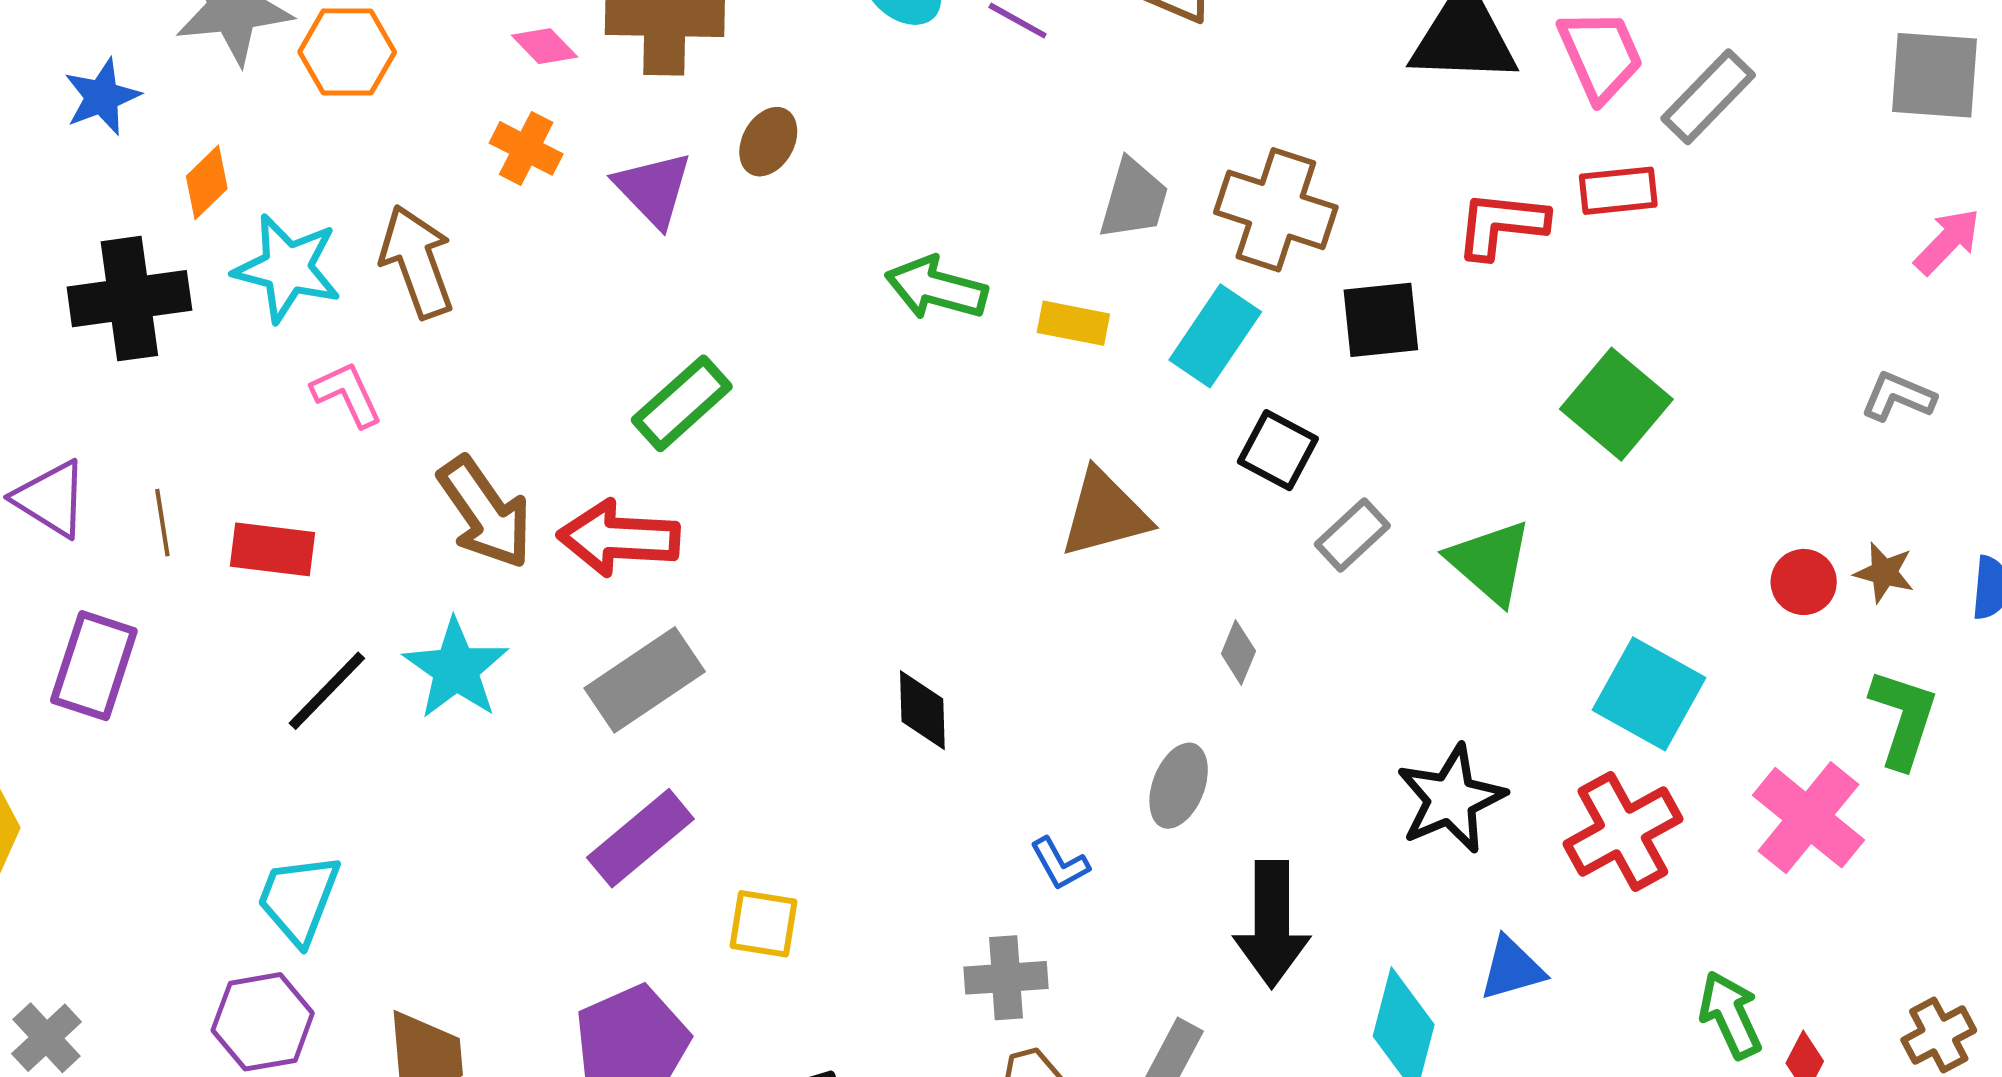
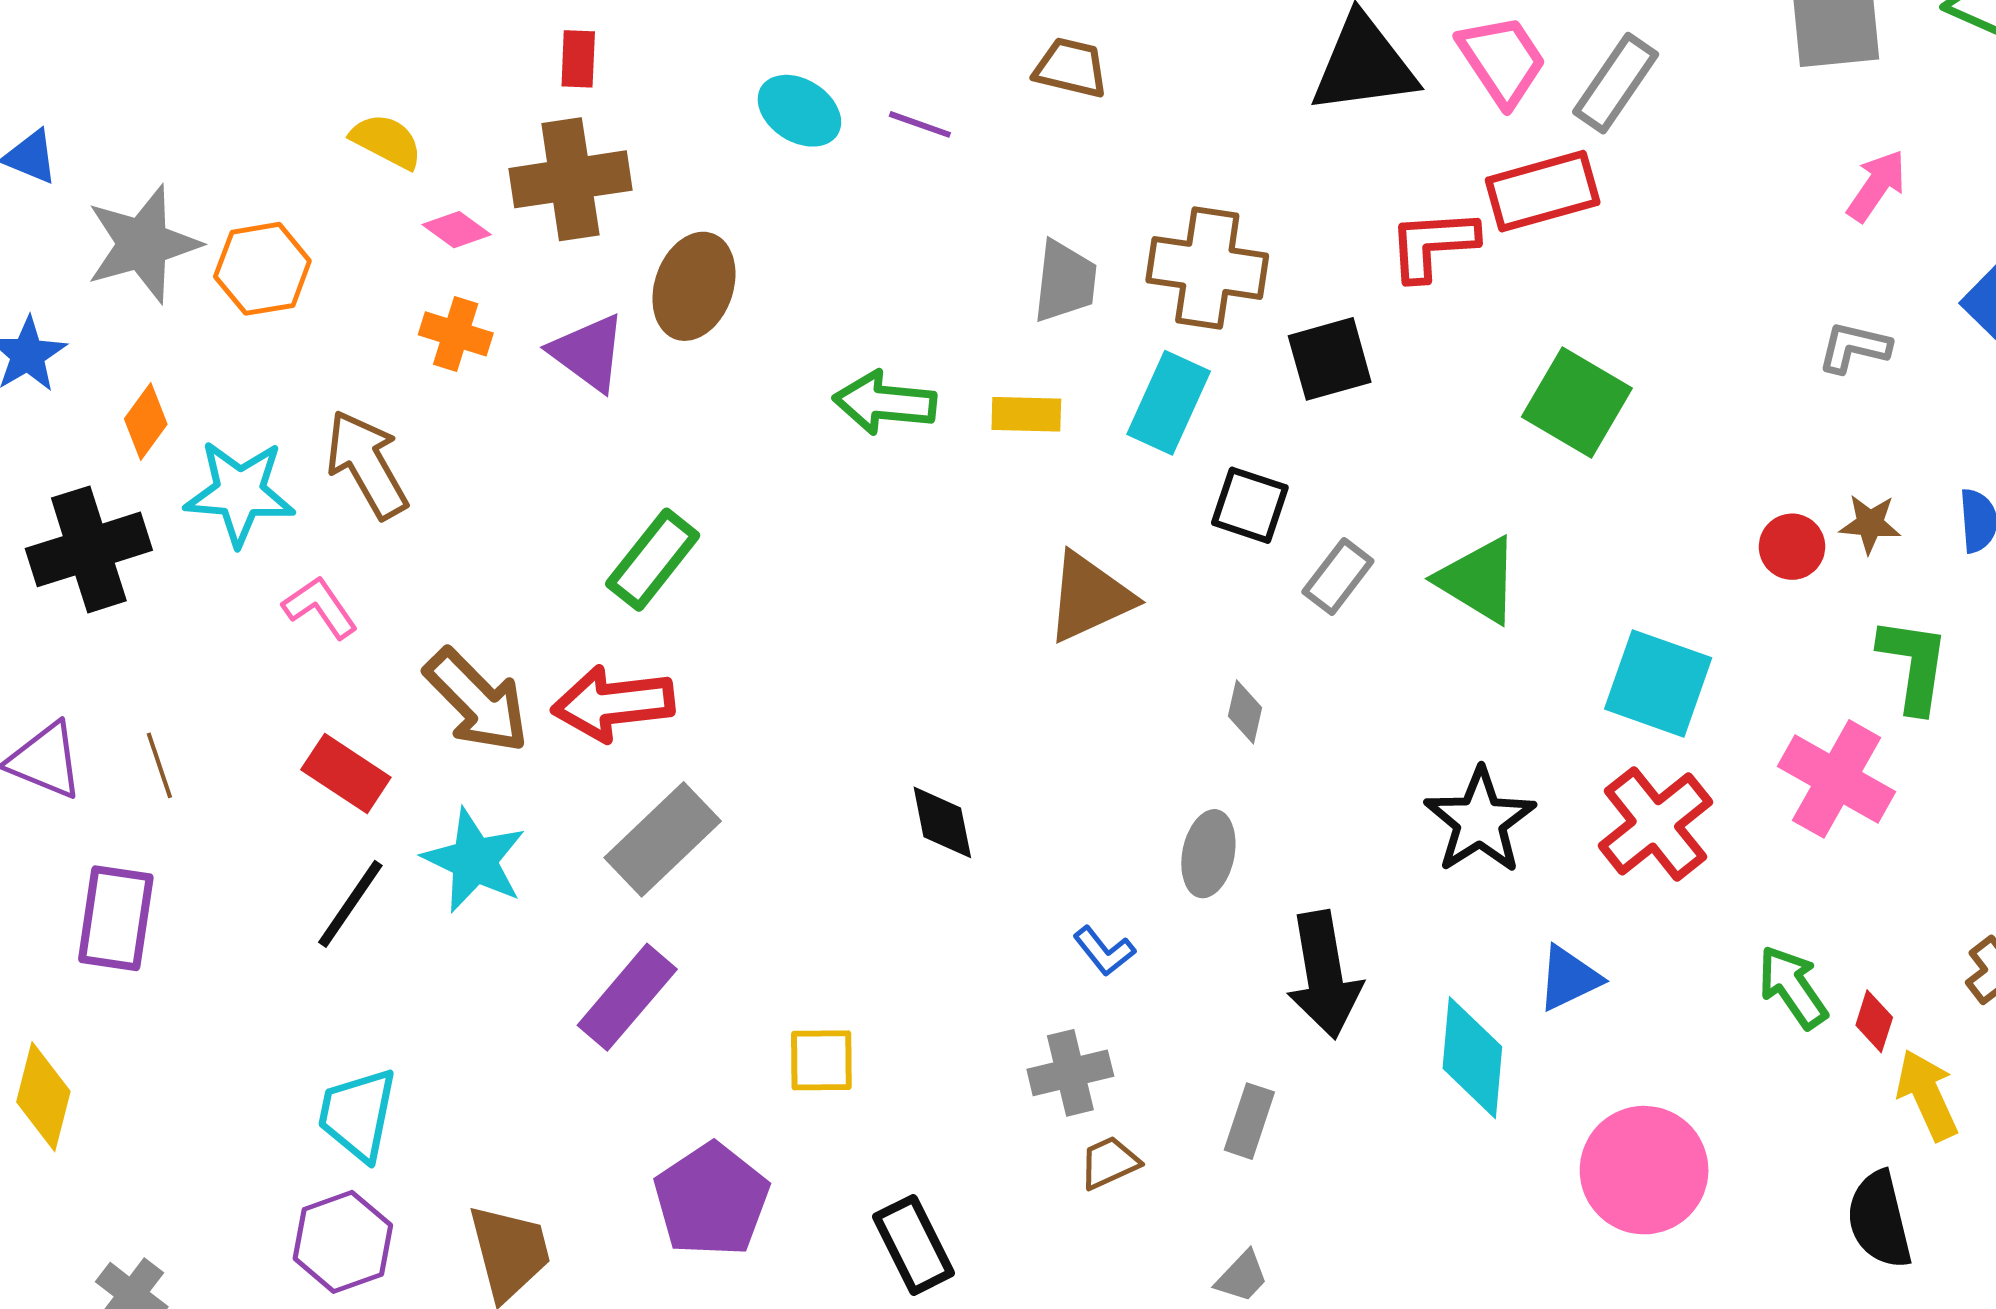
brown ellipse: (768, 142) -> (694, 286), size x1.5
red rectangle: (1618, 191) -> (1543, 191), size x1.4
red rectangle: (273, 549) -> (346, 773), moved, turned 36
purple rectangle: (640, 838) -> (627, 997), moved

